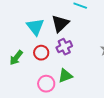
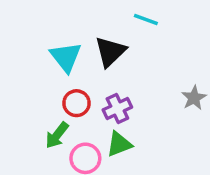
purple cross: (64, 47) -> (117, 109), moved
green arrow: (16, 58) -> (57, 135), moved

